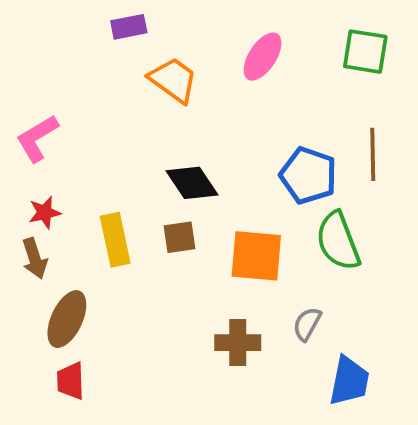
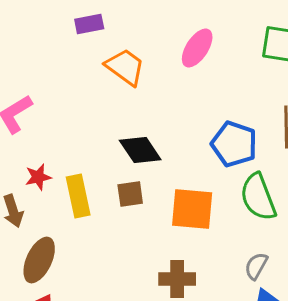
red star: (45, 213) -> (38, 177), moved
gray semicircle: (307, 324) -> (256, 266), moved

